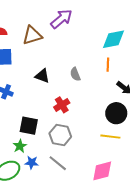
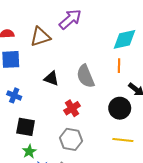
gray semicircle: (75, 74) -> (85, 76), size x1.6
black circle: (116, 113) -> (120, 108), moved
black square: (29, 126) -> (26, 127), moved

